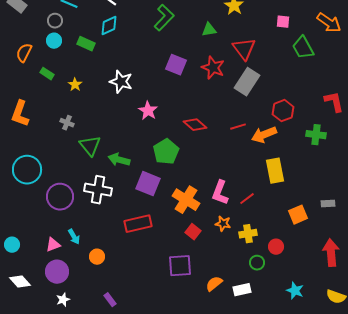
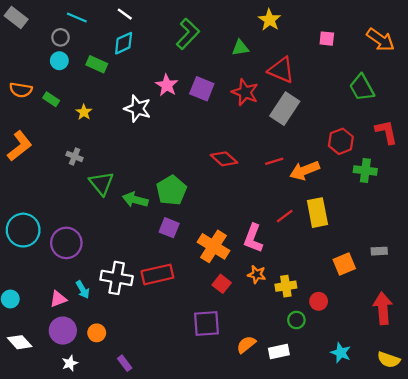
green trapezoid: (303, 48) -> (362, 88), moved
red triangle: (244, 49) -> (281, 70), turned -30
orange semicircle: (24, 53) -> (21, 90), moved, turned -108
pink star: (148, 111) -> (167, 85), moved
red hexagon: (283, 111) -> (341, 141), moved
orange L-shape: (20, 114) -> (20, 146), turned -148
green pentagon: (166, 152) -> (171, 190), moved
cyan circle: (27, 170) -> (23, 230), moved
purple square: (148, 184) -> (169, 228), size x0.7
white cross: (98, 190) -> (117, 278), moved
red line: (247, 199) -> (285, 216), moved
orange circle: (97, 257) -> (97, 333), moved

